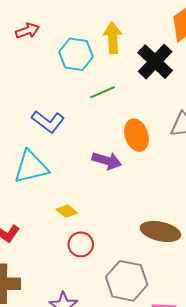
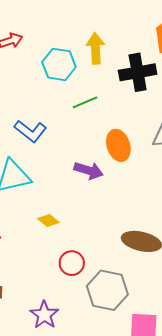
black cross: (155, 62) -> (138, 72), turned 36
red circle: (81, 244) -> (72, 263), moved

